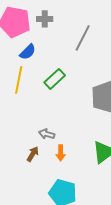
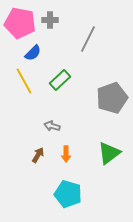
yellow line: (19, 80) -> (24, 81), turned -40
gray arrow: (47, 134) -> (52, 126), moved

